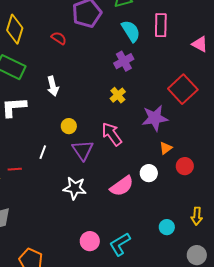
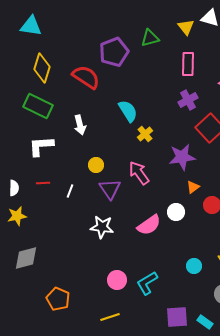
cyan semicircle: (131, 31) -> (128, 111), moved
red semicircle: (59, 38) -> (86, 77), size x1.8
purple cross: (124, 61) -> (188, 100), moved
red line: (15, 169) -> (43, 183), moved

